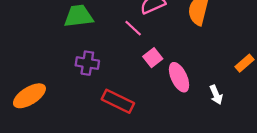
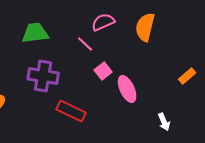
purple cross: (87, 63) -> (43, 76), size x1.4
white arrow: (216, 95) -> (164, 122), moved

